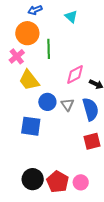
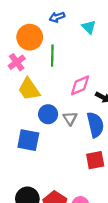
blue arrow: (35, 10) -> (57, 17), moved
cyan triangle: (71, 17) -> (89, 27), moved

